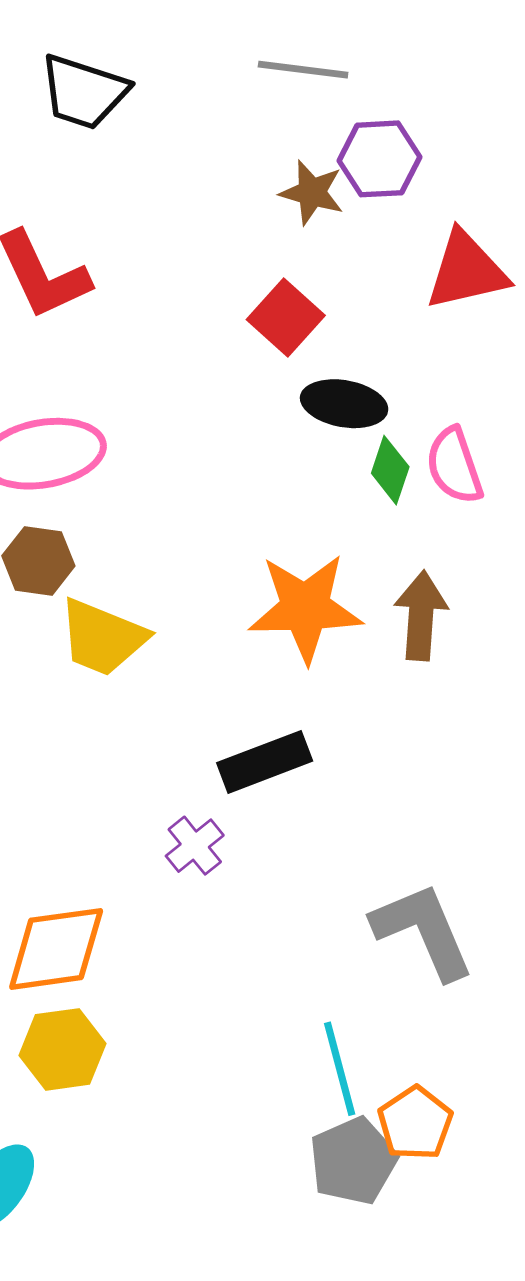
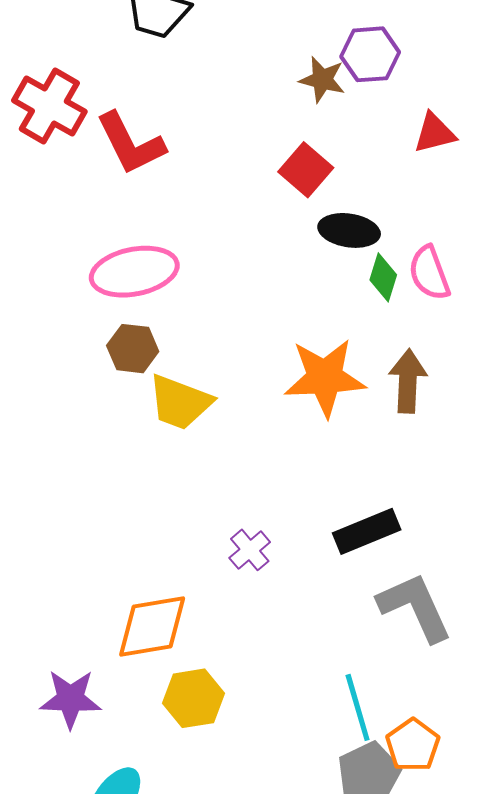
red triangle: (467, 271) -> (435, 133), size x0.7
black rectangle: (265, 762) -> (367, 531), moved
yellow hexagon: (63, 1049) -> (193, 698), moved

